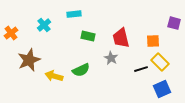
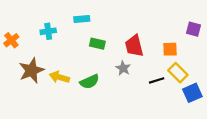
cyan cross: (44, 25) -> (48, 31), turned 32
yellow arrow: (54, 76) -> (59, 77), moved
blue square: (162, 89) -> (192, 93), moved

